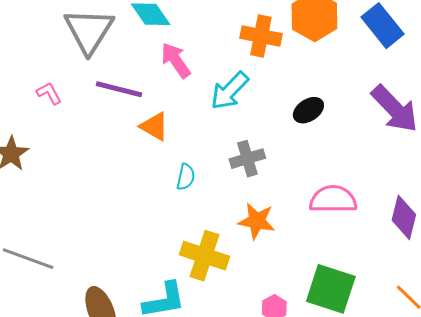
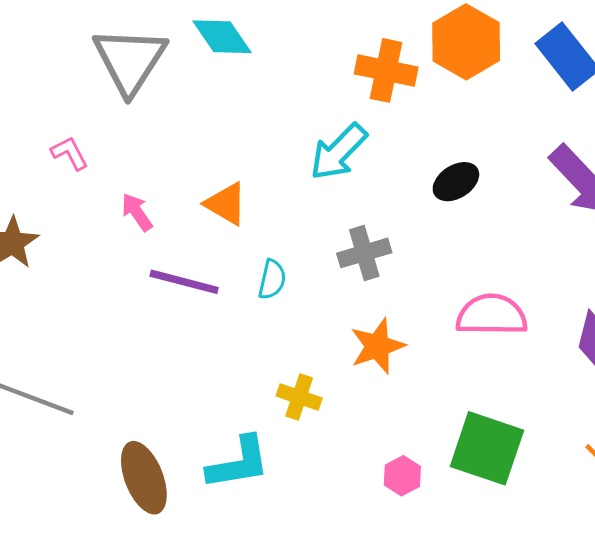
pink arrow: (176, 60) -> (137, 212), moved, size x0.7
purple line: (119, 89) -> (184, 282), moved
orange star: (257, 221) -> (377, 346), turned -30
yellow cross: (205, 256) -> (299, 397), size x0.6

